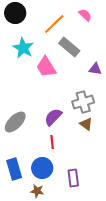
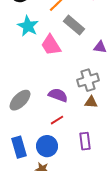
purple semicircle: (53, 117) -> (58, 95), turned 66
brown triangle: (86, 124) -> (91, 102), turned -32
red line: (52, 142) -> (57, 120), turned 64
purple rectangle: (73, 178) -> (85, 141), moved

